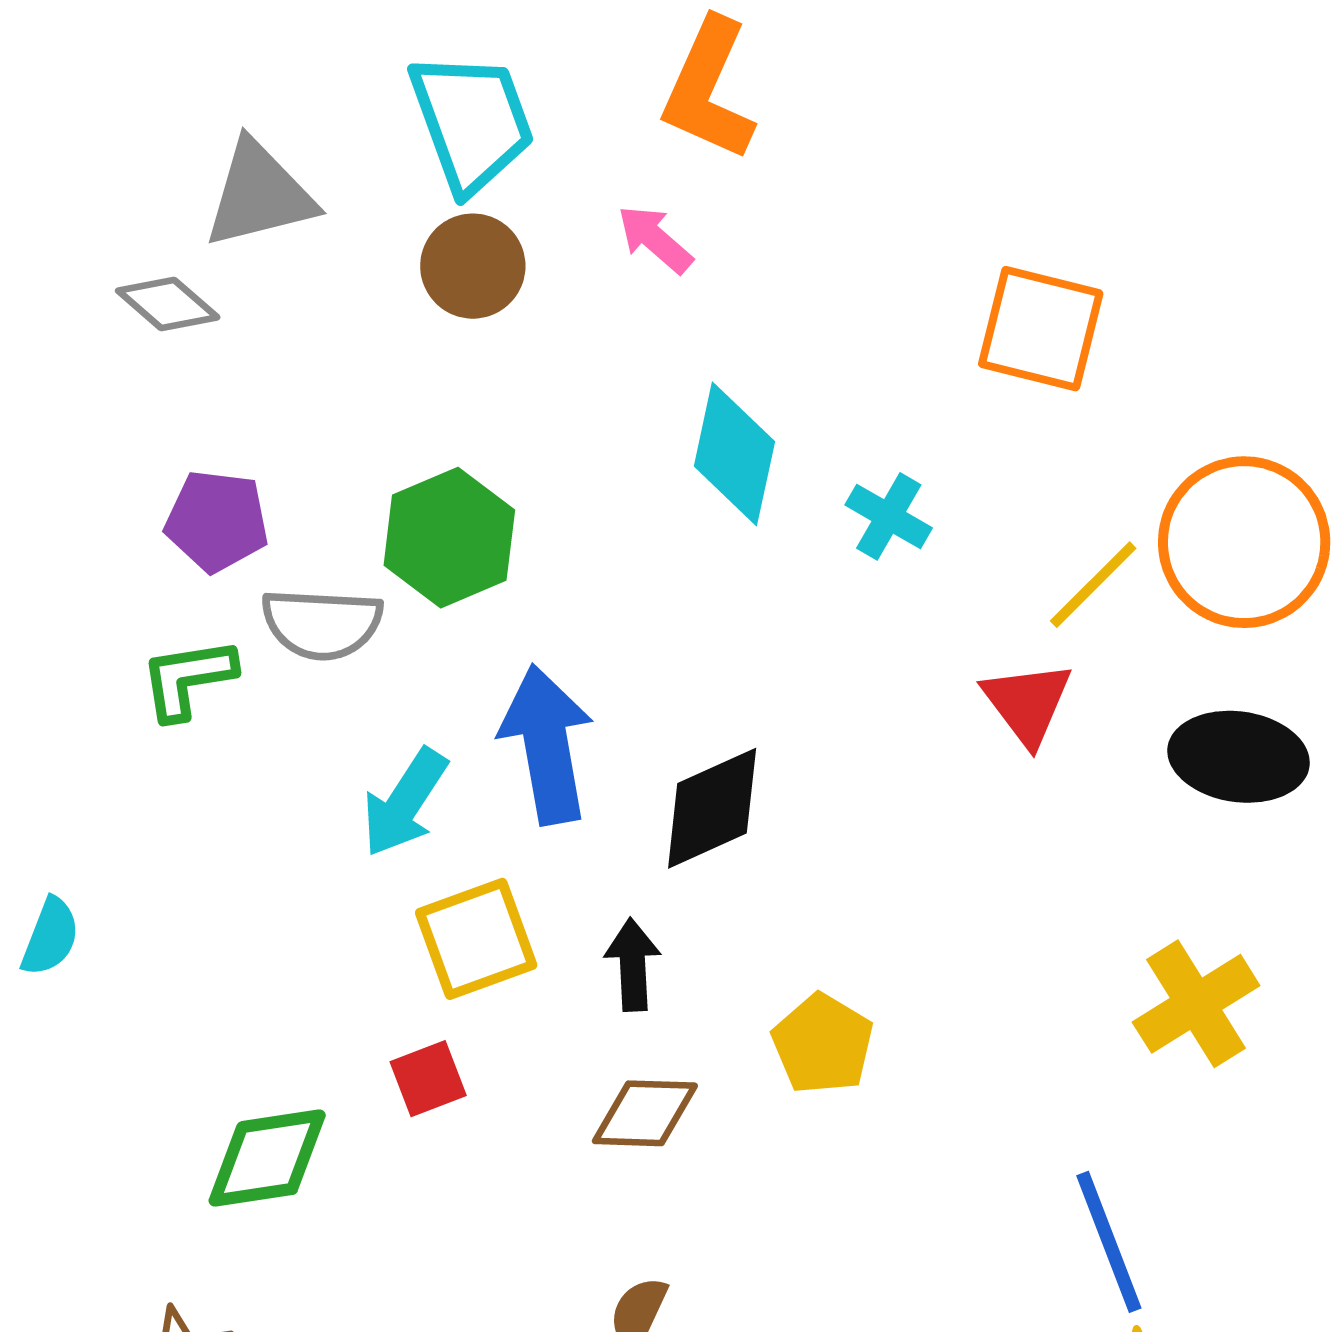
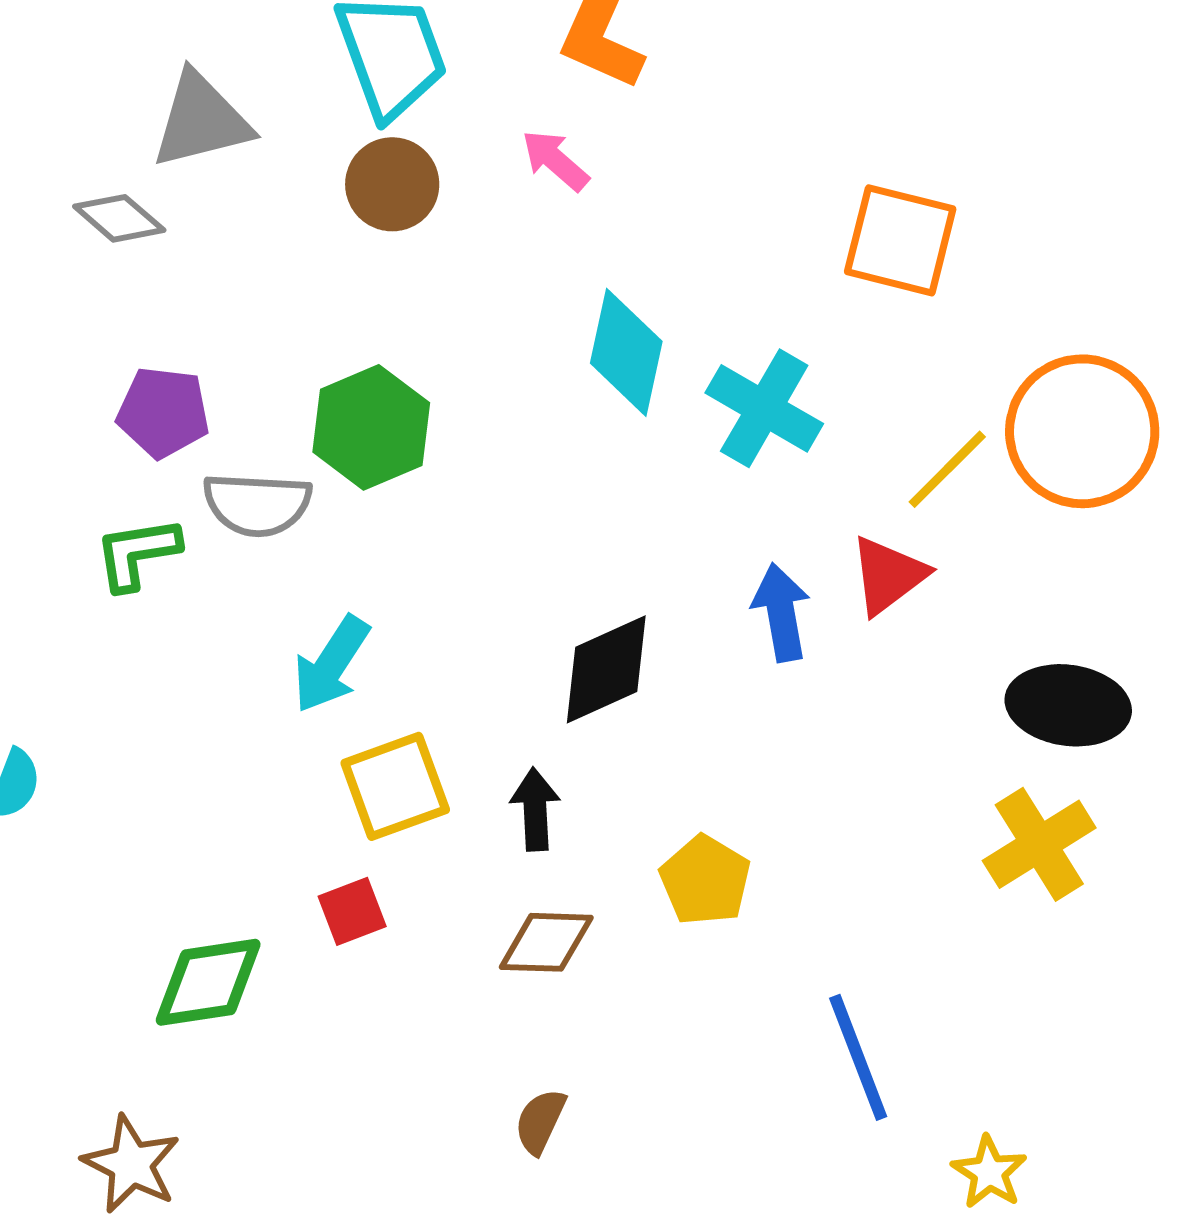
cyan cross: (889, 516) -> (764, 408), size x1.5
red triangle: (1027, 703) -> (888, 575), turned 30
blue arrow: (547, 744) -> (781, 612), moved, size x0.7
black ellipse: (1239, 757) -> (1068, 705), moved
blue line: (1109, 1242) -> (858, 1057), moved

